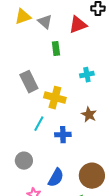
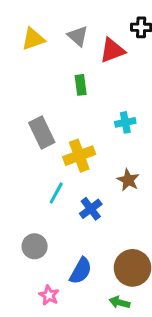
gray triangle: (45, 22) -> (78, 36), moved
yellow cross: (55, 98) -> (79, 156), turned -35
blue cross: (63, 135) -> (91, 209), turned -35

